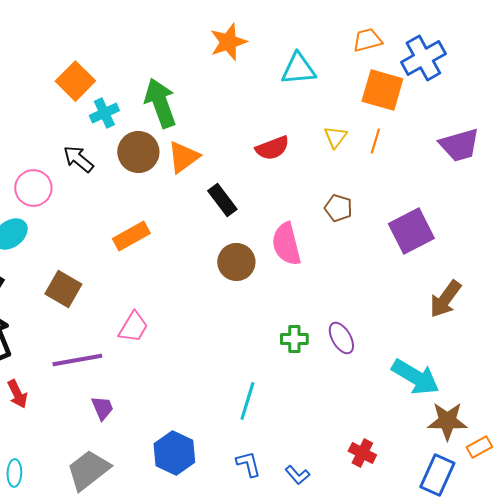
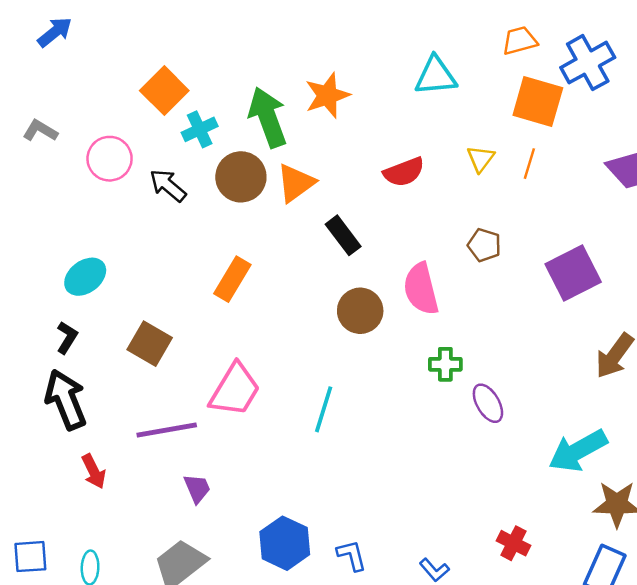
orange star: (228, 42) -> (327, 95), moved
pink circle: (33, 188) -> (110, 159), moved
orange rectangle: (131, 236) -> (232, 279), turned -30
pink trapezoid: (133, 327) -> (235, 390), size x1.4
green cross: (294, 339) -> (445, 364), moved
cyan arrow: (415, 377) -> (578, 451), turned 120
cyan line: (247, 401) -> (324, 409), moved
blue L-shape: (248, 464) -> (352, 555), moved

